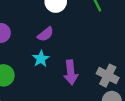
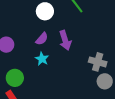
purple arrow: (71, 72) -> (65, 40), moved

